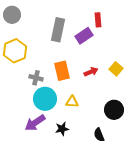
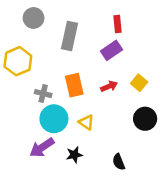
gray circle: (12, 15) -> (34, 18), moved
purple rectangle: (84, 36) -> (111, 50), moved
yellow triangle: (72, 102) -> (86, 122), turned 32
black circle: (114, 110) -> (145, 119), moved

